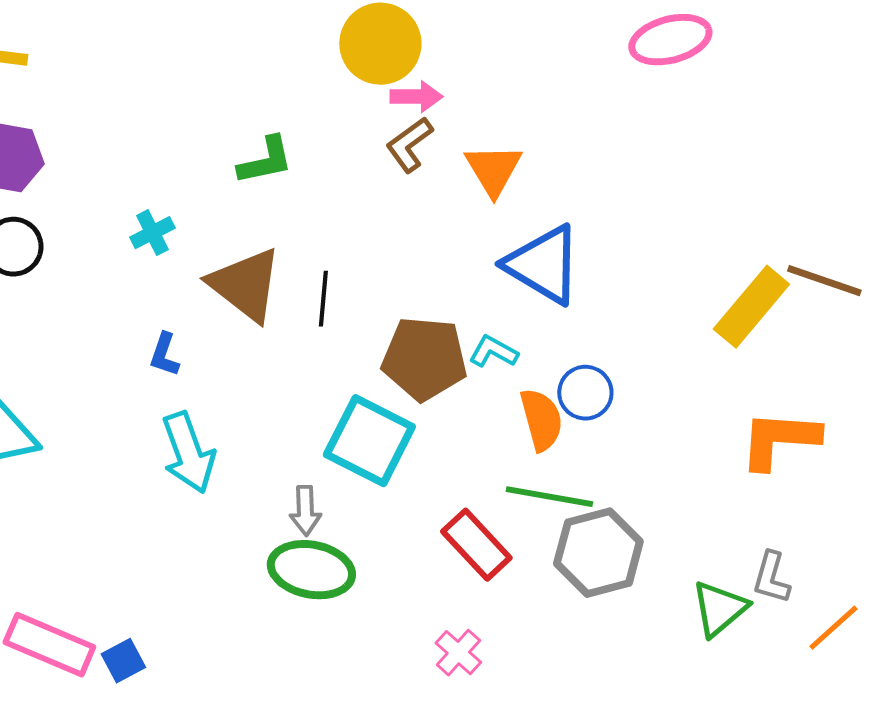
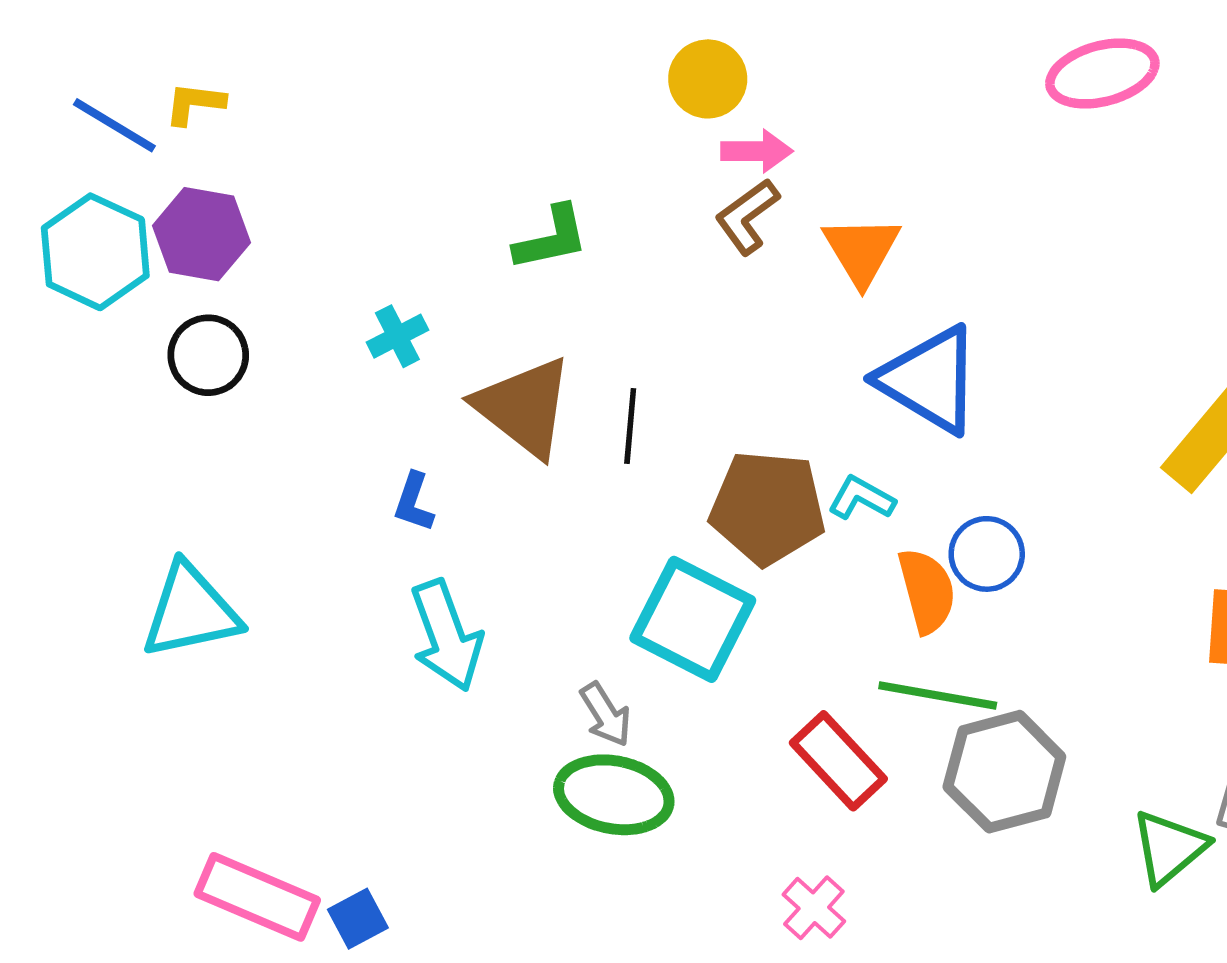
yellow circle: (380, 44) -> (708, 79), size x0.7
gray arrow: (305, 511) -> (606, 715), turned -30

